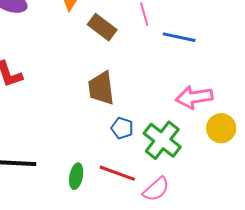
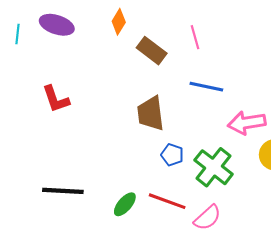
blue line: (179, 37) -> (206, 87), moved
green ellipse: (76, 176) -> (125, 204), turned 30

